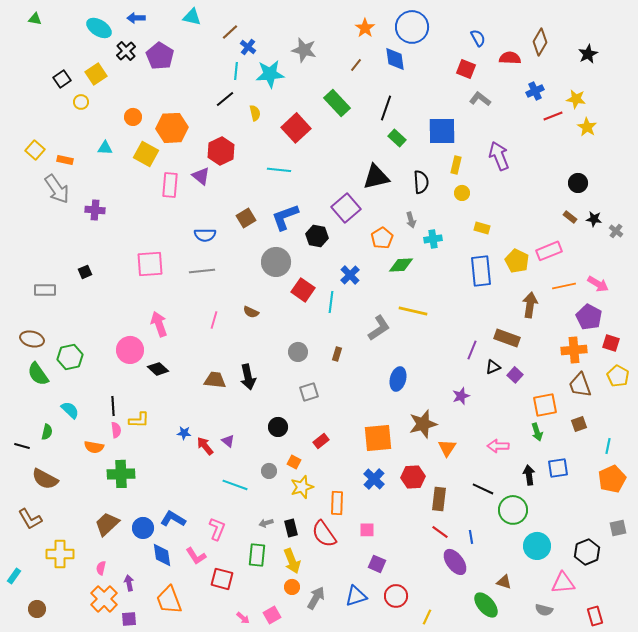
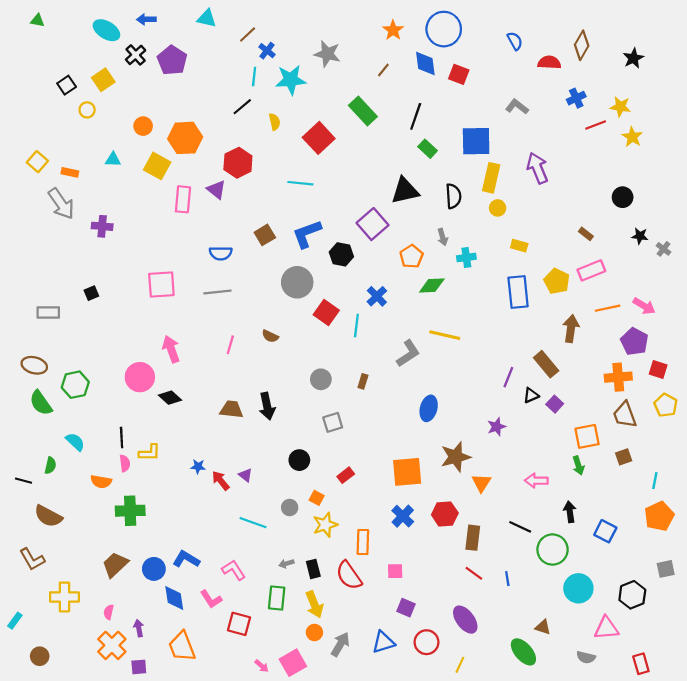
red square: (466, 69) -> (459, 74), moved
yellow rectangle: (456, 165) -> (491, 178), size x1.5
brown rectangle: (570, 217) -> (586, 234), moved
brown rectangle: (507, 338) -> (546, 364), turned 30
blue square: (558, 468) -> (605, 531), moved, turned 35
pink L-shape: (217, 529) -> (234, 570), turned -55
purple ellipse: (455, 562) -> (465, 620), moved
pink square: (272, 615) -> (293, 663), size x1.4

